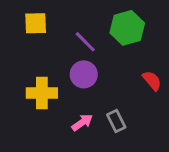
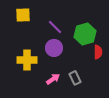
green hexagon: (127, 28) -> (85, 34), moved
red semicircle: (152, 81) -> (98, 52), turned 40

